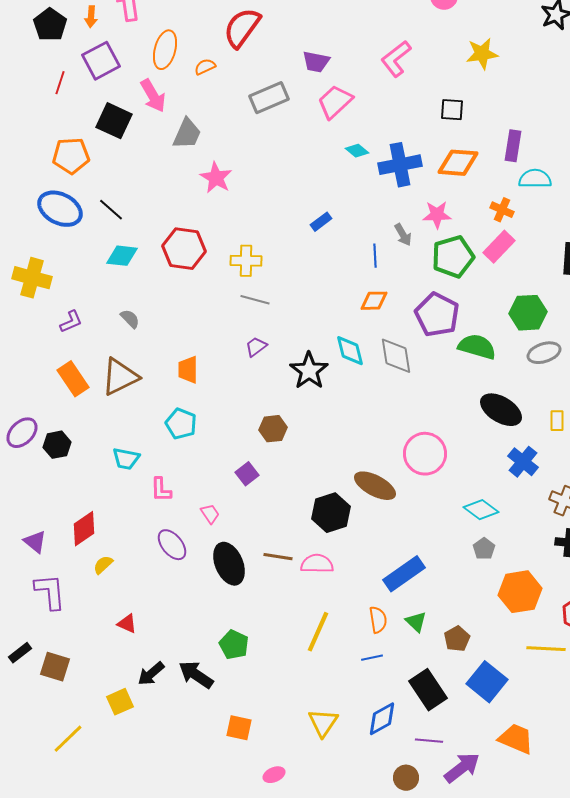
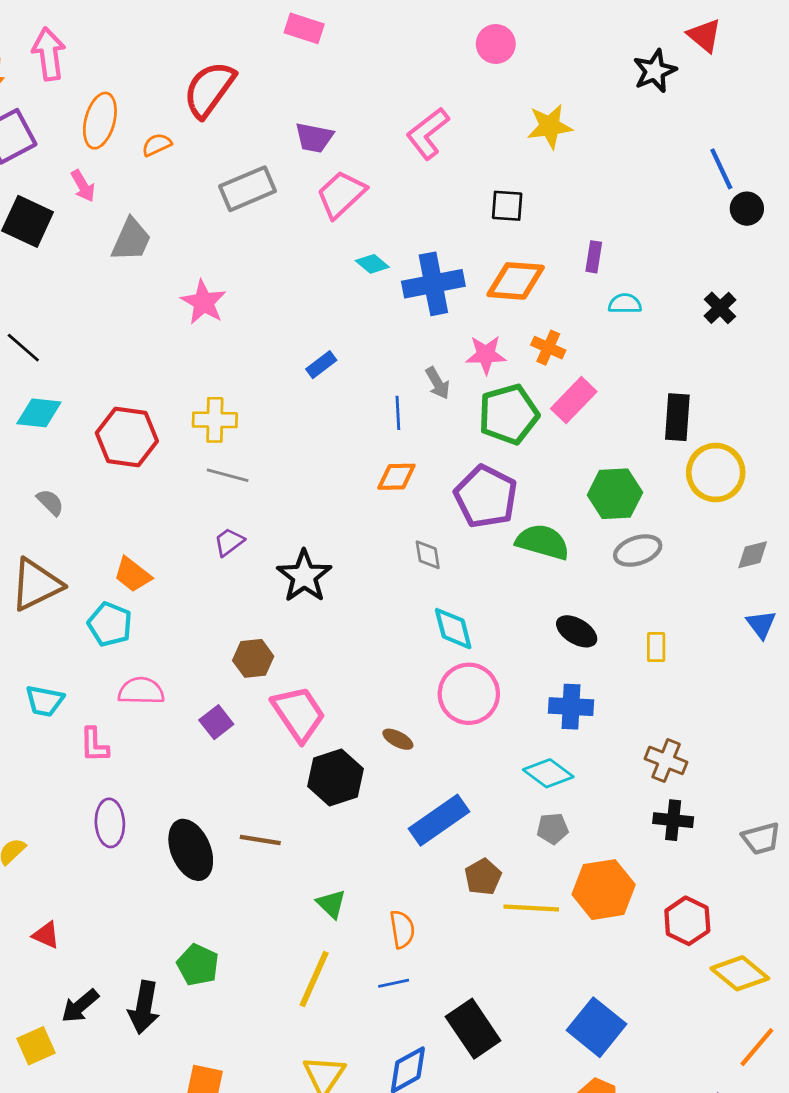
pink arrow: (153, 96) -> (83, 186), size x0.7
purple rectangle: (513, 146) -> (594, 257), size x0.7
pink star: (216, 178) -> (204, 302), moved
cyan semicircle: (535, 179) -> (625, 304), size x0.7
orange cross: (502, 210) -> (548, 348), moved
red hexagon: (184, 249) -> (127, 437), moved
cyan diamond: (350, 351) -> (453, 629), moved
gray diamond: (396, 356) -> (428, 555), size x0.6
orange trapezoid: (188, 370) -> (133, 575), turned -52
black ellipse: (501, 410) -> (577, 631), size x0.7
cyan pentagon: (181, 424) -> (110, 624), moved
blue cross: (523, 462) -> (571, 707), moved, turned -36
brown ellipse: (375, 486) -> (398, 739), size x0.5
pink trapezoid: (210, 514) -> (299, 714), moved, size x2.0
purple ellipse: (172, 545) -> (110, 823), turned 36
gray pentagon: (484, 549) -> (553, 829), turned 30
pink semicircle: (317, 564) -> (141, 691), moved
blue rectangle: (404, 574) -> (439, 820), moved
green triangle: (416, 622) -> (331, 904), moved
yellow line: (318, 632) -> (314, 979), moved
brown pentagon: (457, 639) -> (483, 877), moved
yellow line: (546, 649) -> (531, 908), moved
black arrow: (196, 675) -> (144, 1007), turned -114
blue square: (487, 682) -> (597, 1027), moved

